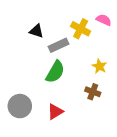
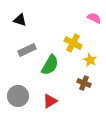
yellow cross: (81, 29) -> (73, 43), moved
black triangle: (36, 31) -> (20, 20), moved
gray rectangle: (58, 45) -> (27, 50), moved

